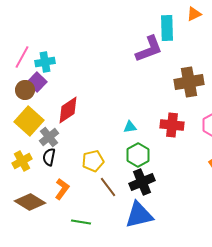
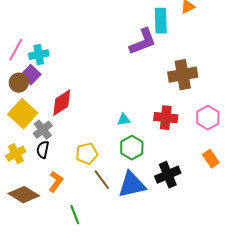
black cross: (142, 182) -> (168, 175), moved
blue triangle: (139, 215) -> (132, 185), moved
green line: (81, 222) -> (75, 215), turned 60

